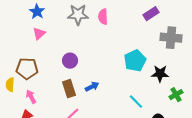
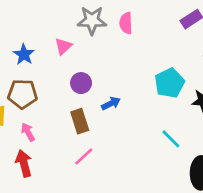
blue star: (37, 12) -> (24, 54), moved
pink triangle: (39, 34) -> (63, 46), moved
blue arrow: (92, 87) -> (111, 103), moved

